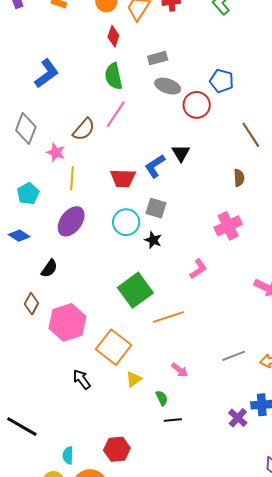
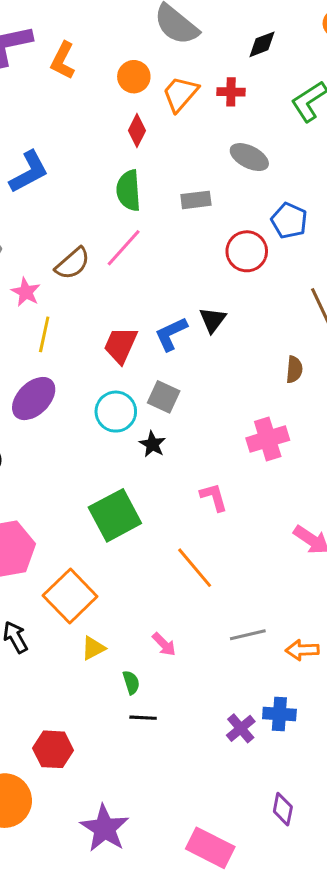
gray rectangle: (158, 58) -> (196, 200), moved
gray ellipse: (168, 86) -> (249, 157), moved
red trapezoid: (123, 178) -> (121, 345), turned 104
pink L-shape: (198, 269) -> (214, 497), turned -80
orange line: (168, 317) -> (195, 568), moved, turned 60

